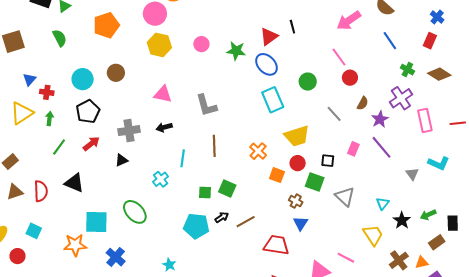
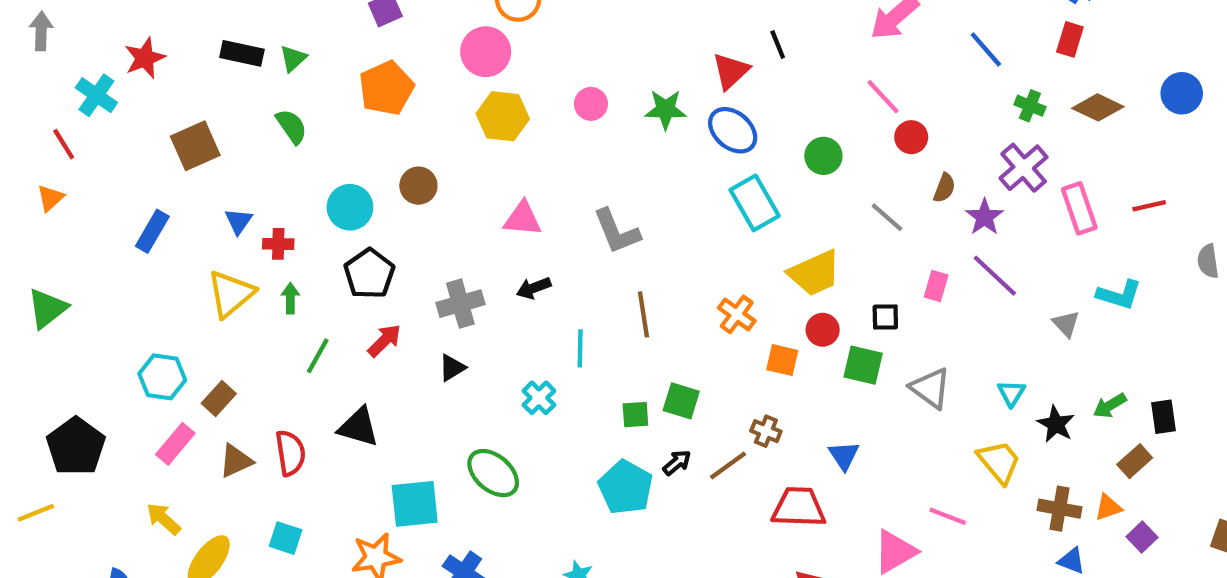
brown cross: (296, 201) -> (766, 431), moved
cyan pentagon: (196, 226) -> (626, 487), turned 30
brown cross: (399, 260) -> (1060, 509), turned -36

